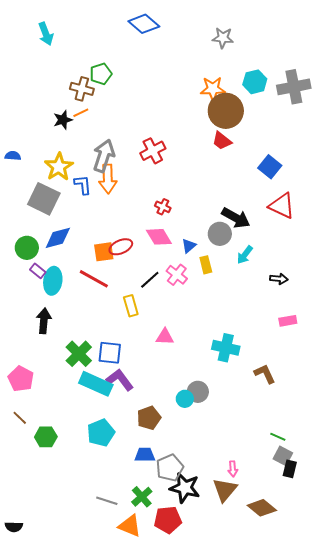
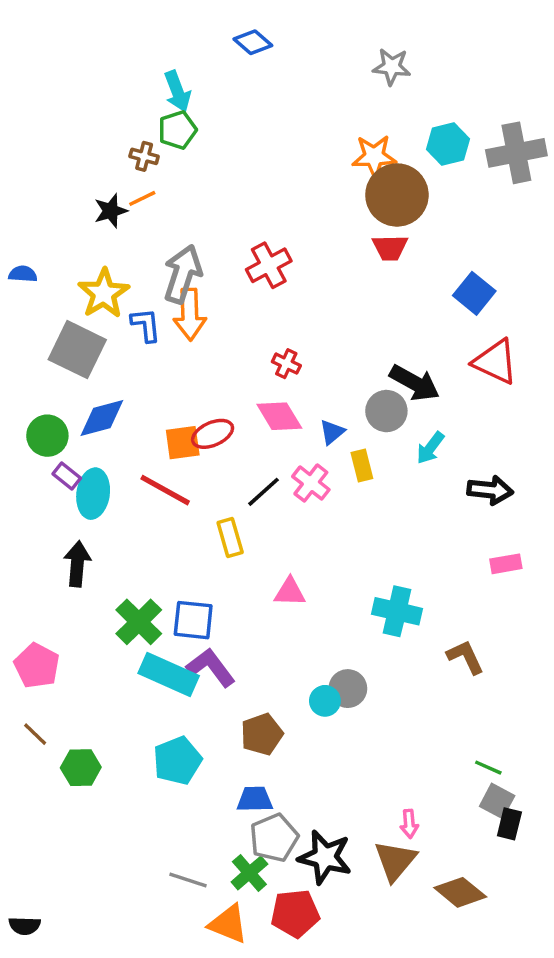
blue diamond: (144, 24) -> (253, 42), size x0.7
cyan arrow: (46, 34) -> (177, 91), moved
brown cross: (82, 89) -> (144, 156), size x0.7
red trapezoid: (222, 141) -> (390, 248), turned -40
black arrow: (279, 279) -> (490, 490), size x1.4
gray pentagon: (170, 468) -> (274, 838), moved

